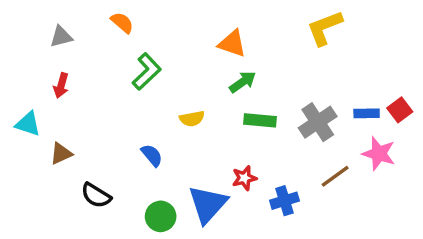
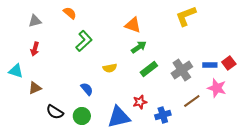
green rectangle: (260, 120) -> (149, 69), turned -42
blue triangle: (208, 204) -> (119, 117), turned 35
green circle: (161, 216) -> (82, 116), moved

